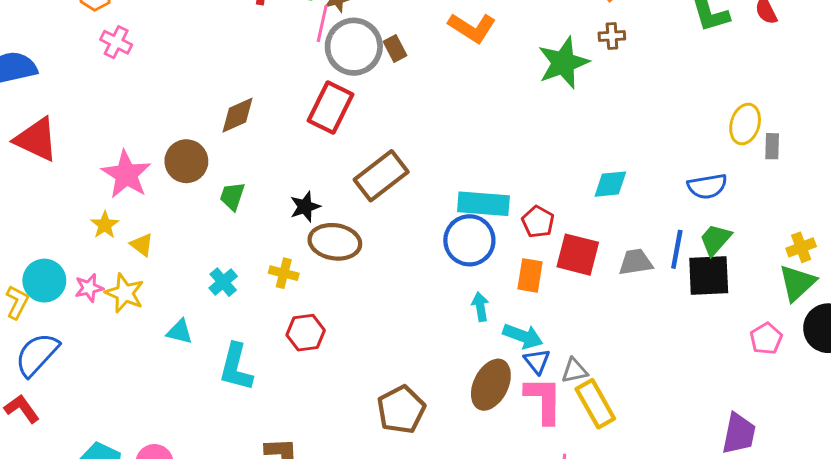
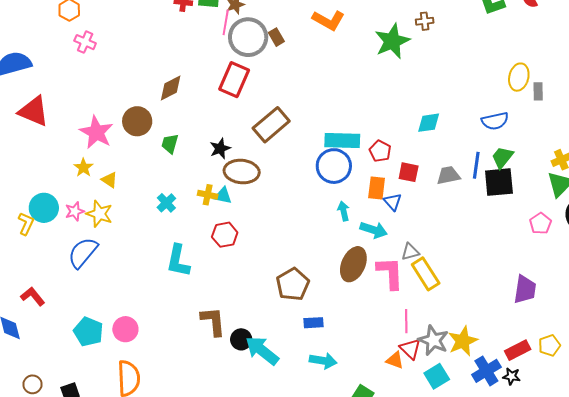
red square: (578, 255) -> (409, 172), size x0.7
cyan triangle: (180, 332) -> (223, 196), moved
blue semicircle: (37, 354) -> (83, 253), moved
blue triangle: (537, 361) -> (393, 202), moved

